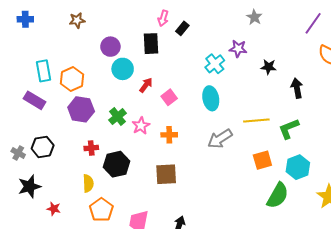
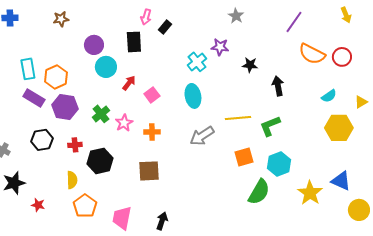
purple rectangle: (34, 100) -> (34, 98), moved
black hexagon: (43, 147) -> (42, 140), moved

